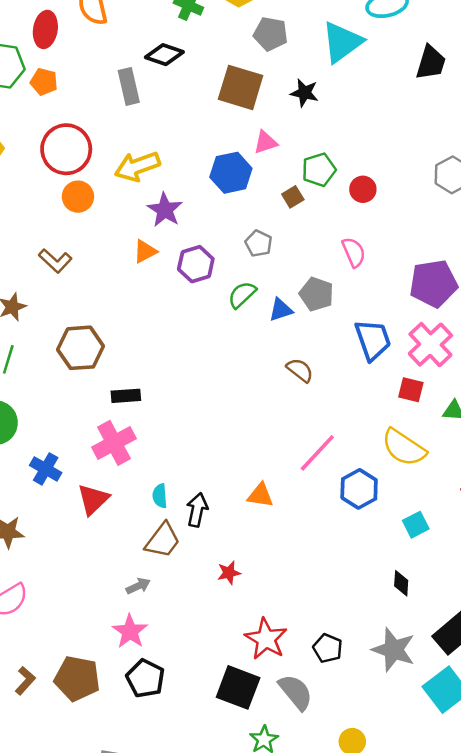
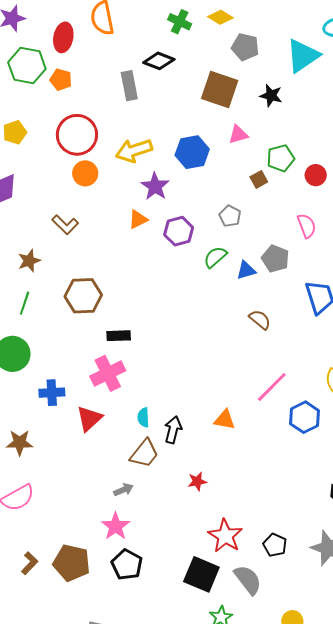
blue hexagon: (231, 173) -> (192, 152), moved
blue cross: (46, 469) -> (52, 393), turned -35

